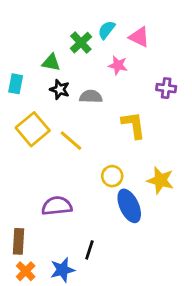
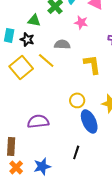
black star: (60, 89) -> (27, 39), moved
yellow line: (71, 141) -> (46, 60), moved
black line: (89, 250) -> (76, 152), moved

